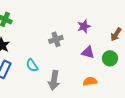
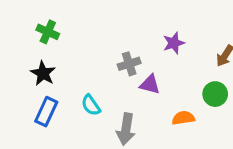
purple triangle: (88, 52) -> (150, 84), moved
orange semicircle: (90, 81) -> (183, 118), moved

